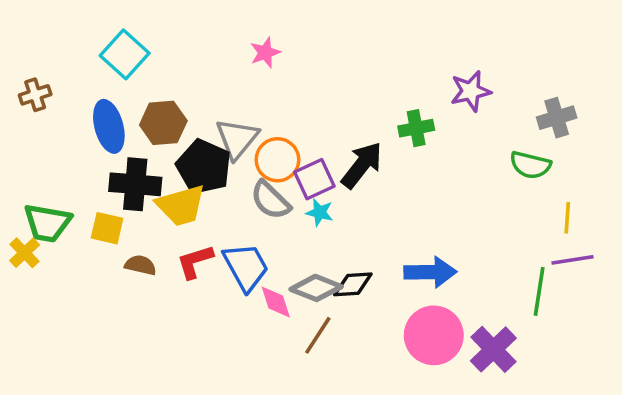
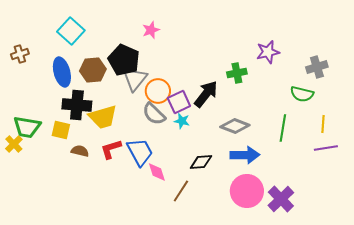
black pentagon: (204, 167) -> (124, 60), moved
gray diamond: (316, 288) -> (235, 126), moved
green line: (539, 291) -> (283, 128), moved

